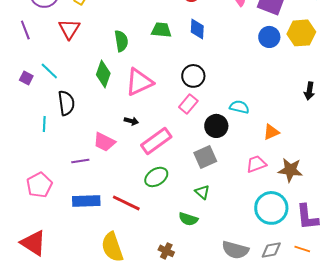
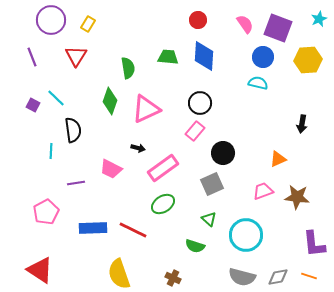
blue diamond: (197, 29) -> (204, 56), size x1.4
blue circle: (269, 37) -> (263, 57), moved
black arrow: (309, 91) -> (302, 124), moved
cyan semicircle: (239, 107) -> (258, 83), moved
purple line: (80, 161) -> (76, 183), moved
cyan circle: (271, 208) -> (246, 235), moved

